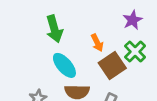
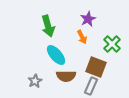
purple star: (133, 20) -> (88, 19), moved
brown square: (112, 65) -> (96, 67), moved, turned -35

